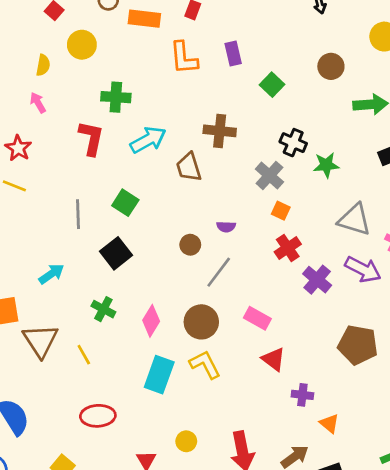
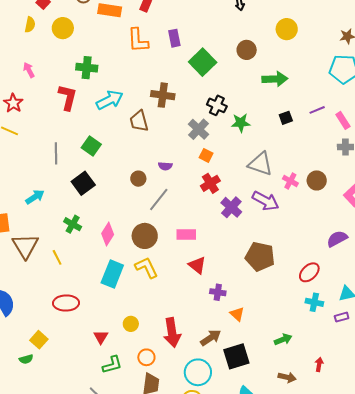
yellow semicircle: (43, 65) -> (30, 25), moved
green square: (272, 85) -> (203, 62), size x1.5
pink rectangle: (257, 318) -> (186, 235), turned -30

